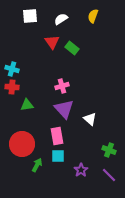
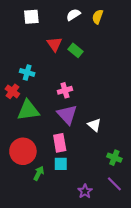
white semicircle: (61, 19) -> (73, 15), moved
cyan cross: (12, 69) -> (27, 72), moved
red cross: (12, 87) -> (12, 91), turned 32
green triangle: (27, 105) -> (28, 110), size x1.6
purple star: (81, 170) -> (85, 191), moved

